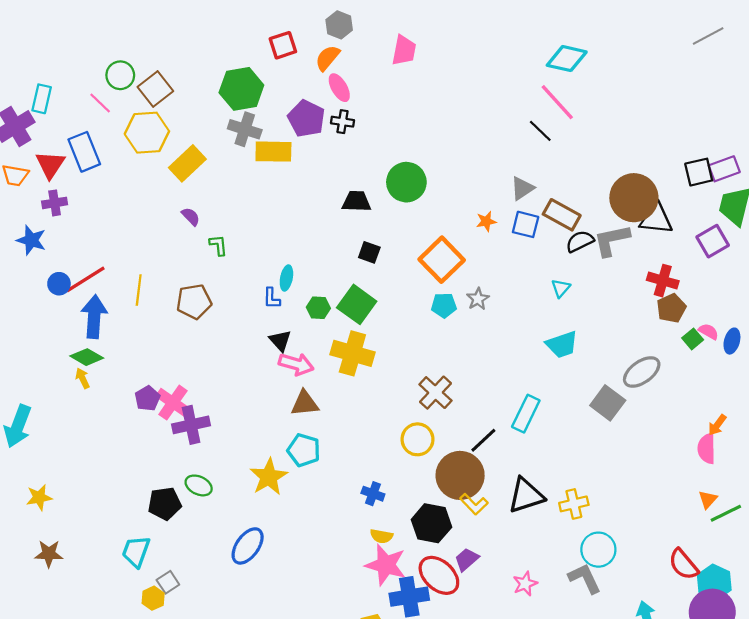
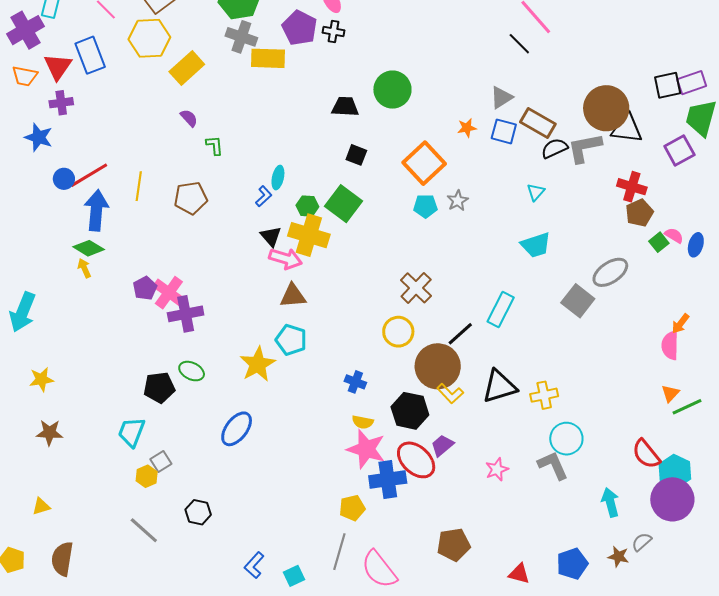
blue L-shape: (272, 298) -> (264, 196), turned -135
yellow cross: (352, 353) -> (309, 235), moved

